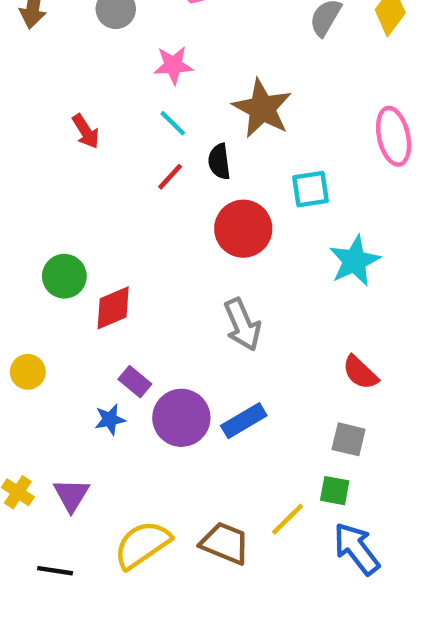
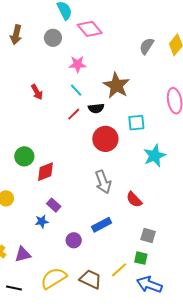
black semicircle: (219, 162) -> (96, 108), turned -91
red semicircle: (360, 373) -> (134, 200), moved
purple circle: (181, 418) -> (74, 240), moved, size x0.6
purple triangle: (71, 495) -> (23, 254), turned 42
blue arrow: (356, 549) -> (149, 285), turned -35

